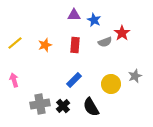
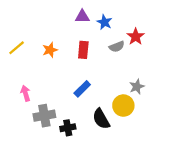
gray star: (135, 76) -> (137, 87), moved
pink arrow: (14, 80) -> (25, 93), moved
yellow circle: (111, 84) -> (123, 106), moved
black cross: (63, 106) -> (68, 128), moved, turned 32

